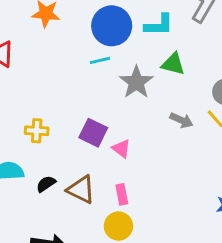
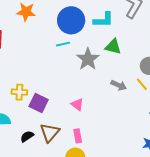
purple square: (93, 133) -> (39, 103), moved
black semicircle: (46, 184) -> (27, 136), moved
brown triangle: (81, 190) -> (50, 133), turned 45

